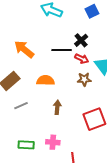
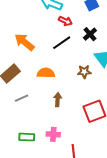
black cross: (81, 40) -> (90, 34), moved
black line: (62, 50) -> (62, 43), turned -36
red arrow: (82, 59) -> (65, 21), moved

